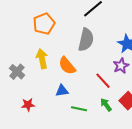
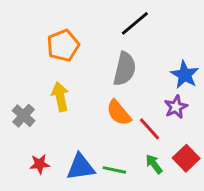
orange semicircle: (67, 66) -> (119, 113), moved
blue triangle: (62, 91) -> (81, 167), moved, size x1.5

